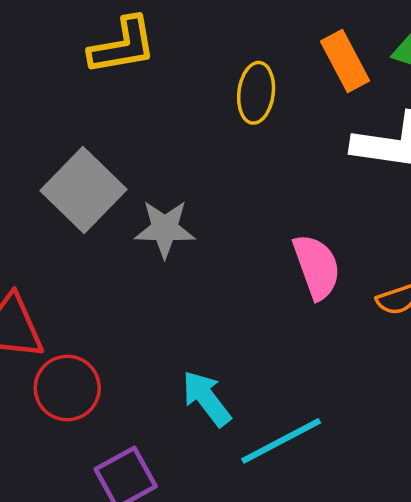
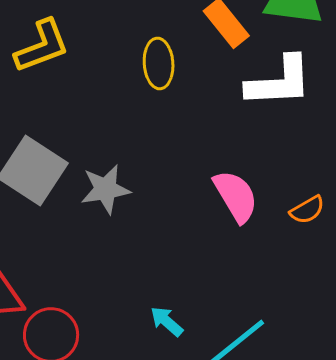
cyan arrow: (207, 398) -> (167, 321), size x0.7

